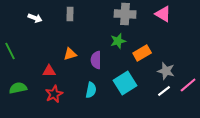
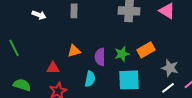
green star: (118, 41) -> (122, 54), moved
cyan square: (125, 83) -> (129, 80), turned 30
green semicircle: (18, 88) -> (22, 85), turned 30
cyan semicircle: (91, 90) -> (90, 79), moved

